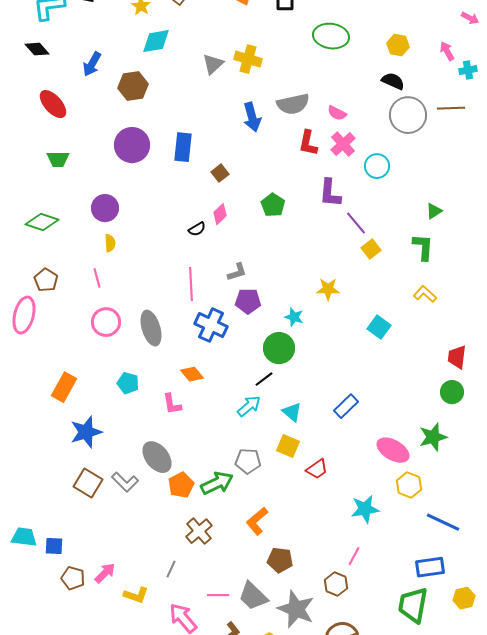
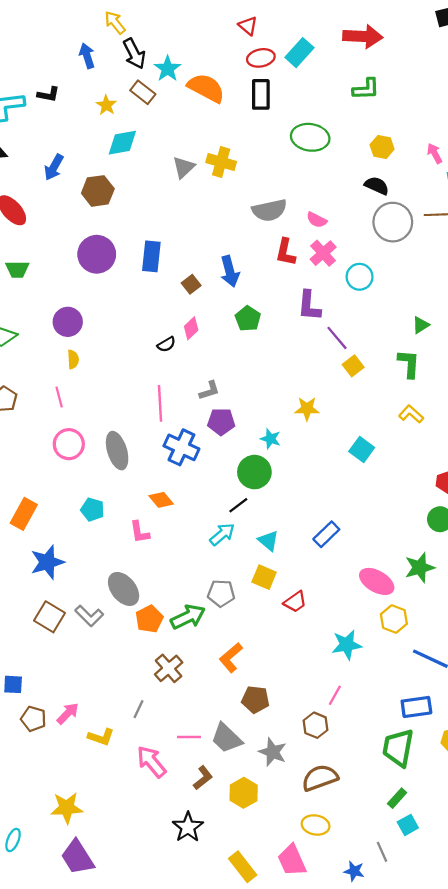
blue arrow: (252, 117) -> (230, 271), moved
gray star: (296, 609) -> (273, 752), size x0.7

